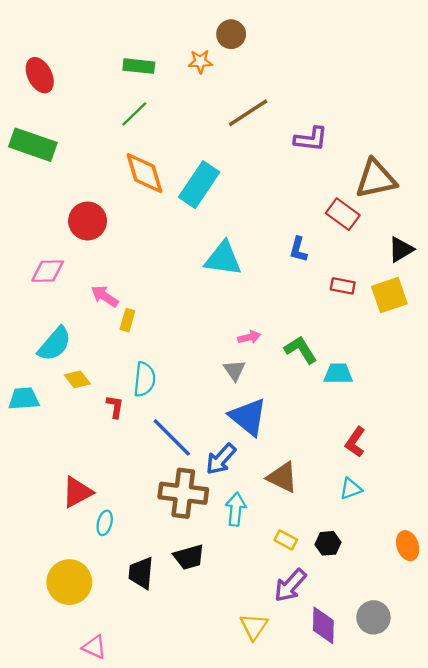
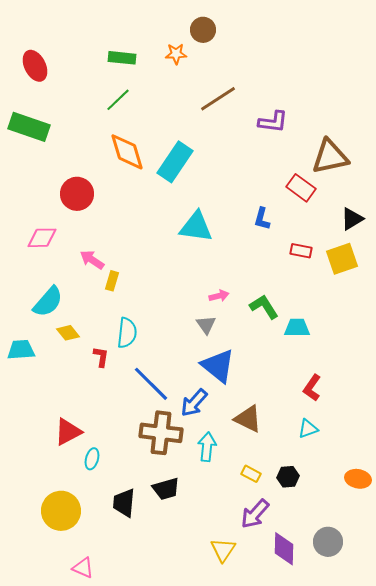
orange ellipse: (408, 546) -> (358, 479), turned -60

